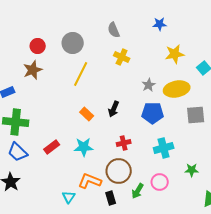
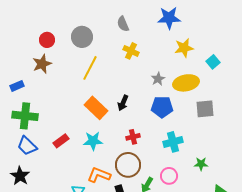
blue star: (160, 24) -> (169, 18), size x1.6
orange rectangle: (87, 114) -> (96, 108), size x1.6

